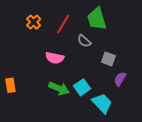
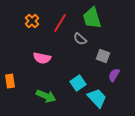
pink semicircle: (55, 58) -> (42, 58), moved
green arrow: (59, 88) -> (46, 96), moved

